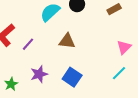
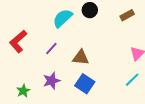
brown triangle: (67, 41) -> (81, 58), moved
purple line: (28, 44) -> (51, 48), moved

